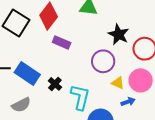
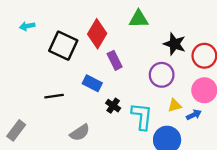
purple rectangle: (62, 42) -> (115, 60), turned 48
blue rectangle: (27, 73) -> (92, 83), moved, size x0.7
yellow triangle: (118, 83) -> (175, 105), moved, turned -32

